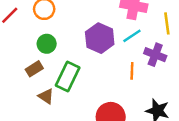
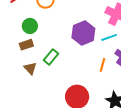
green circle: (47, 44) -> (30, 26), moved
green rectangle: (68, 76) -> (51, 57), size x0.7

